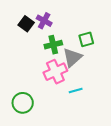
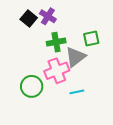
green circle: (23, 103) -> (32, 86), moved

